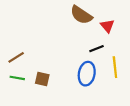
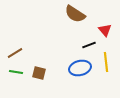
red triangle: (107, 26) -> (105, 30), moved
blue ellipse: (87, 74) -> (80, 68), turned 65

